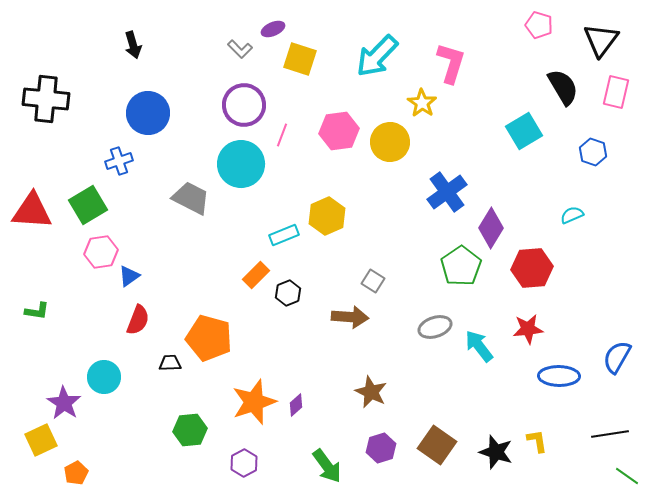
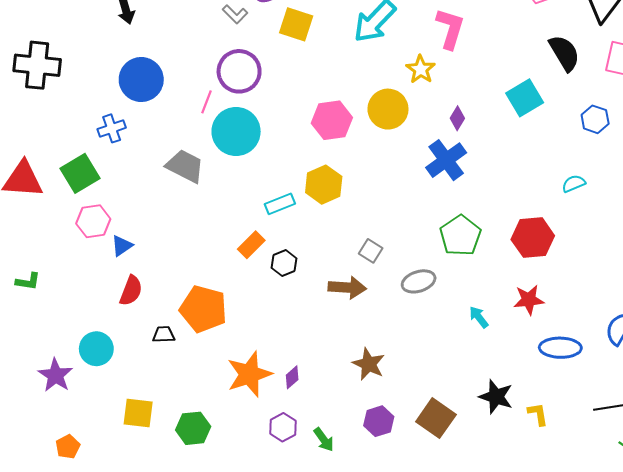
pink hexagon: (339, 131) -> (332, 120), moved
pink line: (282, 135) -> (206, 102), moved
purple diamond: (491, 228) -> (457, 118), moved, size x0.6
gray ellipse: (435, 327) -> (419, 281), moved
cyan arrow: (479, 346) -> (479, 317), size x0.7
green hexagon: (190, 430) -> (193, 428), moved
yellow square: (41, 440) -> (138, 413), moved, turned 32
black star: (496, 452) -> (496, 397), moved
purple hexagon: (244, 463) -> (283, 427), moved
green arrow: (327, 466) -> (324, 439), size x0.7

